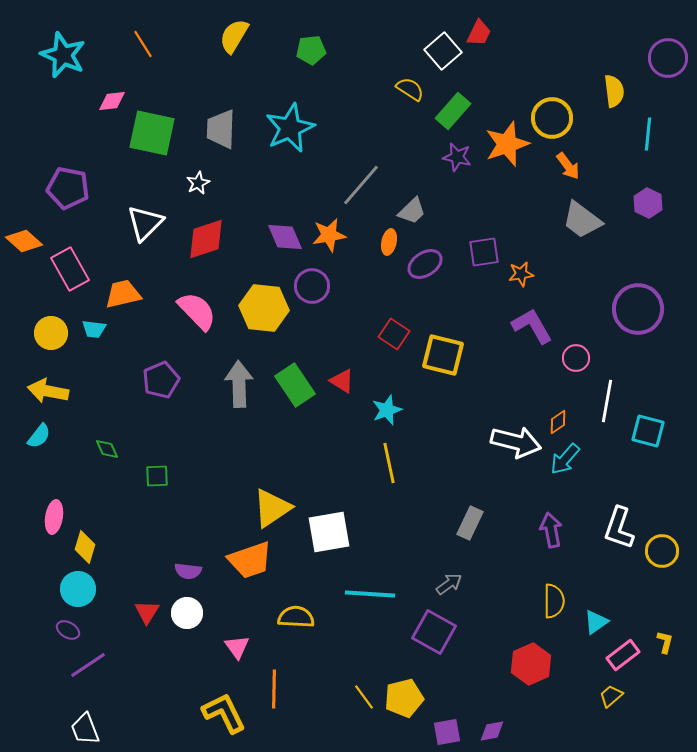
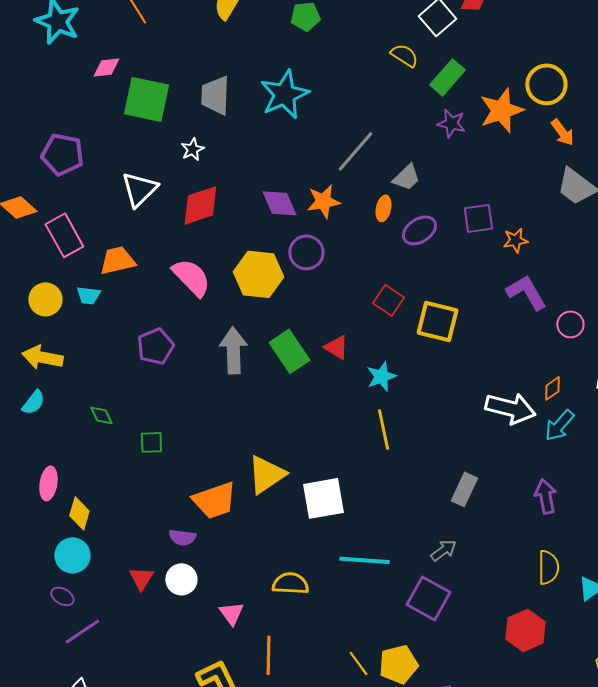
orange trapezoid: (250, 560) -> (214, 500), moved

